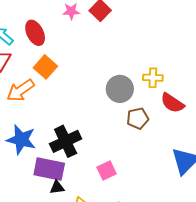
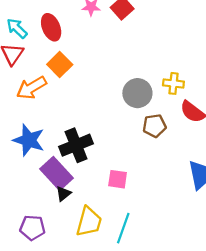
purple rectangle: (49, 169) -> (56, 174), turned 32
pink square: (107, 171) -> (118, 179), turned 30
black triangle: (57, 187) -> (63, 194), turned -35

